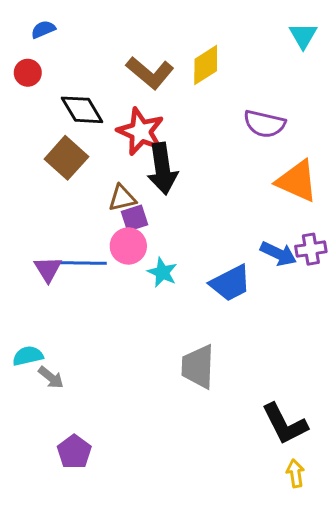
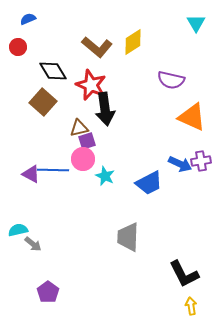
purple triangle: (48, 269) -> (31, 174), turned -30

